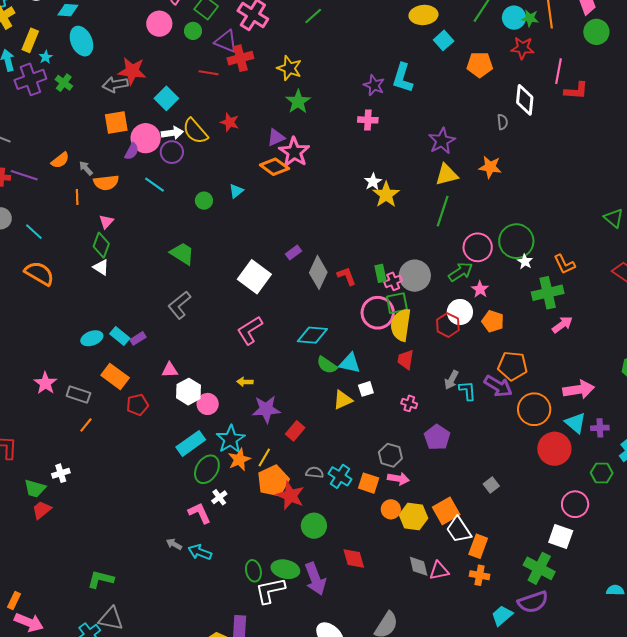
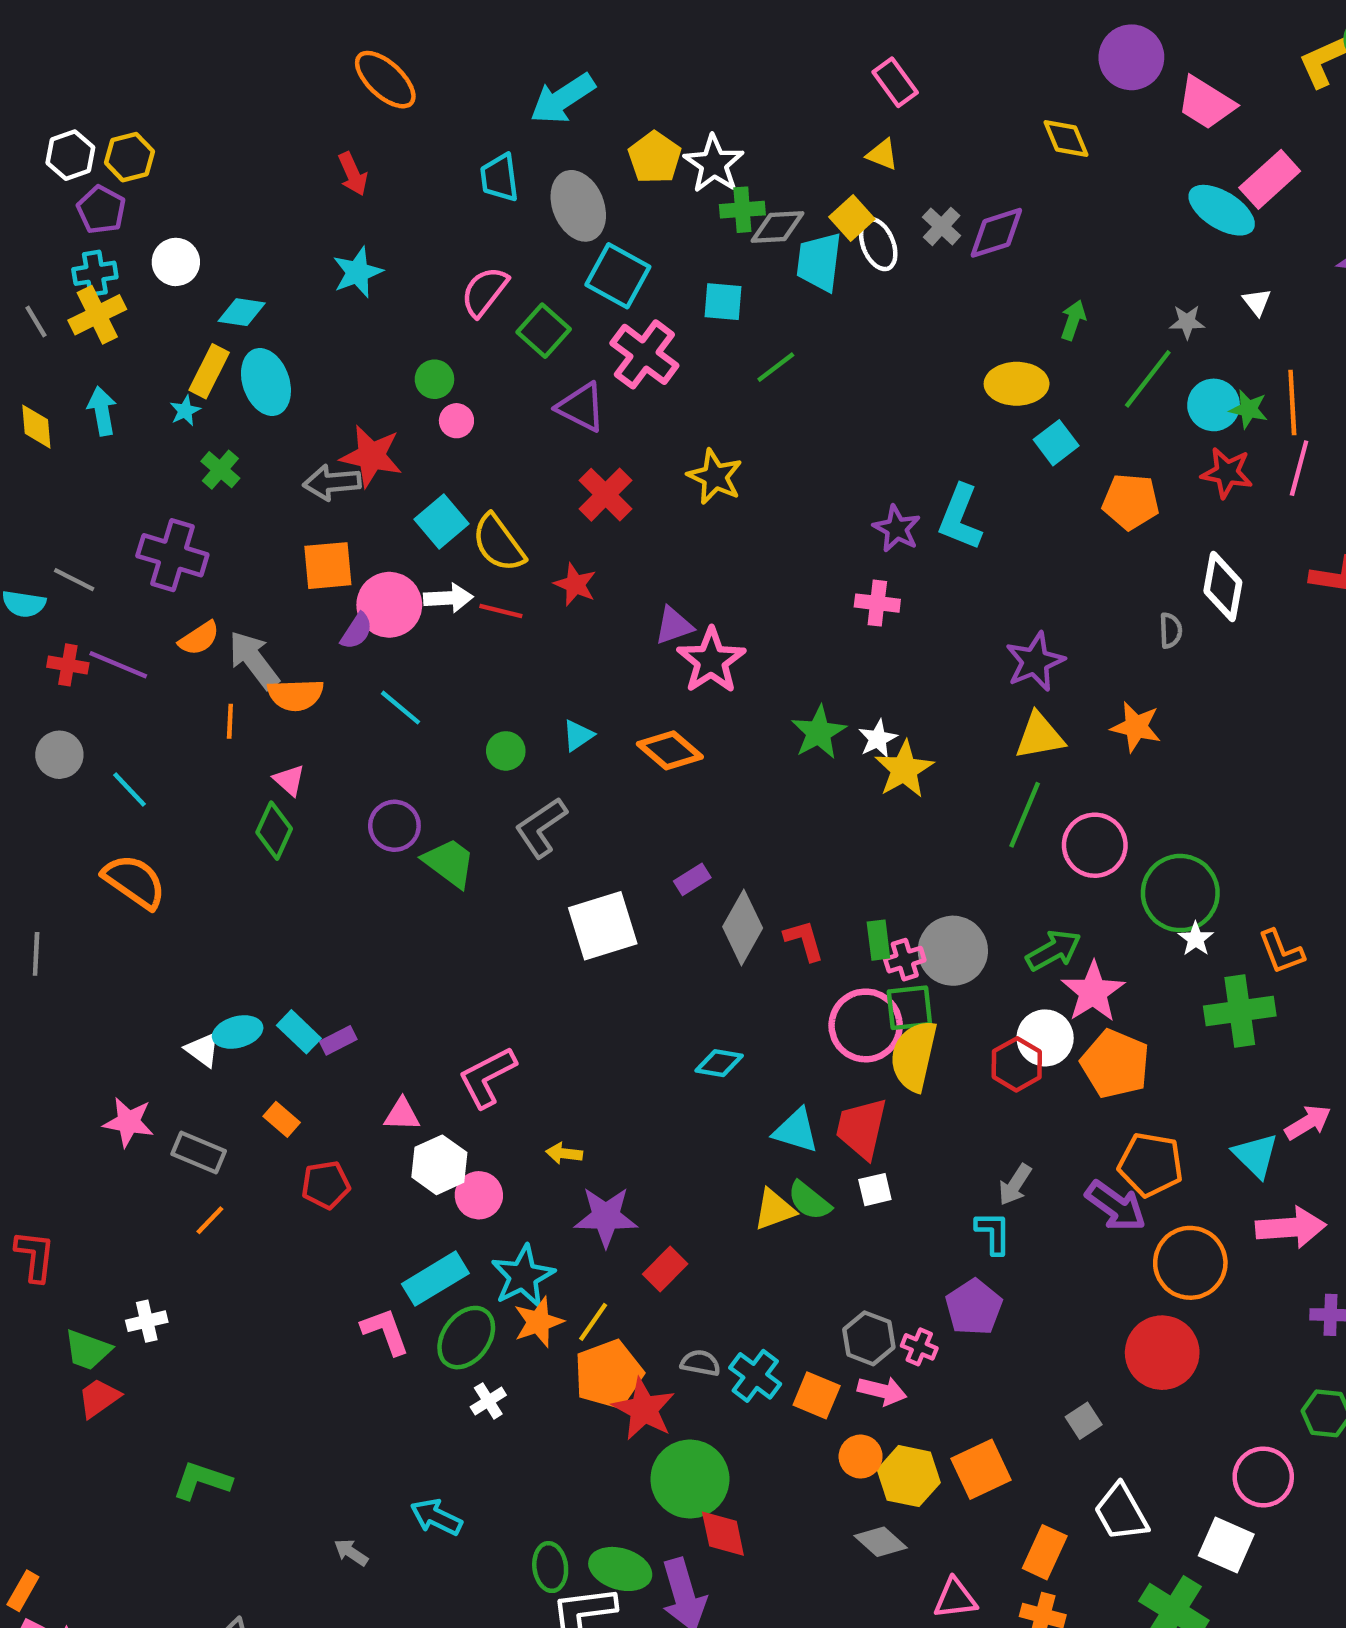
pink circle: (159, 24) -> (456, 421), moved, size x0.6
green circle: (193, 31) -> (434, 379), moved
yellow rectangle: (30, 40) -> (209, 371), moved
red cross: (240, 58) -> (606, 495), moved, turned -35
pink line: (559, 71) -> (1299, 468), moved
red line: (208, 73) -> (501, 611), moved
purple cross: (30, 79) -> (172, 555), moved, turned 32
green star: (298, 102) -> (819, 732), moved
yellow semicircle: (195, 131) -> (498, 543), moved
purple circle: (172, 152) -> (394, 826), moved
orange diamond: (274, 167) -> (670, 750), moved
gray arrow: (86, 168) -> (254, 660), size x1.8
pink triangle: (106, 222) -> (289, 780), turned -35
pink circle: (478, 247) -> (1095, 845), moved
white triangle: (101, 267) -> (203, 1050), moved
white square: (254, 277) -> (603, 926), turned 32
pink star: (480, 289) -> (1093, 992), size x1.6
gray L-shape: (179, 305) -> (541, 827), moved
orange pentagon: (493, 321) -> (1115, 1064), size x1.4
pink arrow: (562, 325) -> (1308, 1122), moved
pink L-shape: (250, 330) -> (487, 1077), moved
cyan diamond: (312, 335) -> (719, 1063), size x0.7
red trapezoid: (406, 360) -> (862, 1128), moved, size x1.4
green semicircle: (327, 365) -> (809, 1201), moved
orange rectangle: (115, 376) -> (282, 1119), size x0.6
pink star: (45, 383) -> (129, 1122), turned -30
white square: (366, 389) -> (875, 1190), moved
cyan L-shape: (467, 391) -> (993, 1233), moved
pink cross: (409, 403) -> (919, 1347), moved
cyan triangle: (575, 423) -> (1256, 1155), moved
red circle: (554, 449) -> (1162, 1353), moved
pink L-shape: (200, 513) -> (385, 1331), moved
green circle: (314, 526) -> (690, 1479), size x1.4
white trapezoid: (459, 530) -> (1121, 1513), moved
gray arrow: (174, 544) -> (351, 1552), moved
red diamond: (354, 559) -> (723, 1534), moved
gray diamond: (419, 566) -> (881, 1542), moved, turned -40
green L-shape: (101, 579) -> (202, 1481), moved

